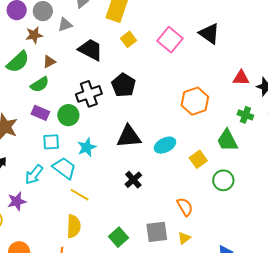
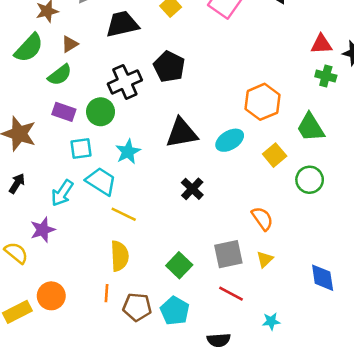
black trapezoid: (91, 50) -> (122, 24), turned -36
orange hexagon: (195, 101) -> (262, 102), moved
green cross: (245, 115) -> (326, 76), moved

